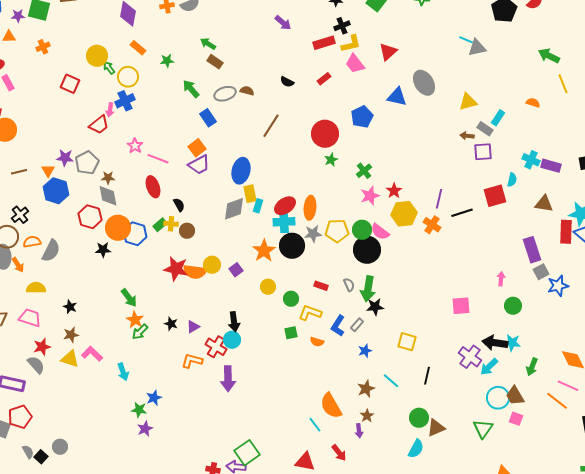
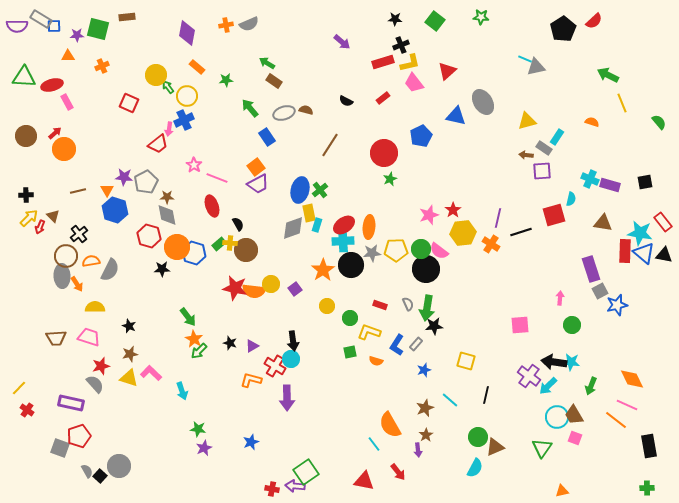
green cross: (364, 171) -> (320, 190), moved
brown circle: (187, 231) -> (246, 250), size x1.5
blue star: (154, 398) -> (251, 442), moved
gray circle: (60, 447) -> (119, 466), size x1.5

